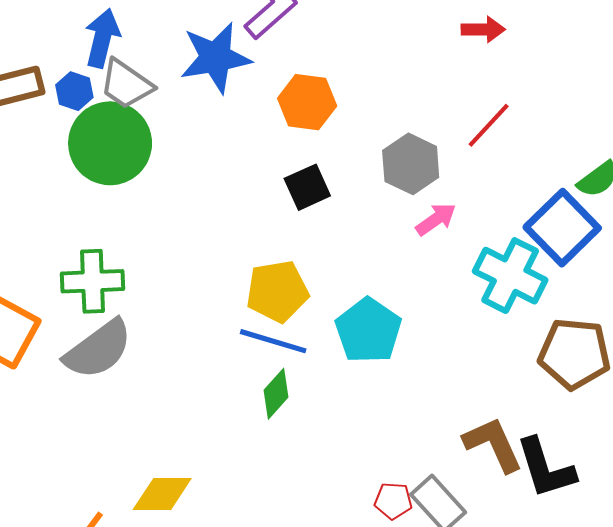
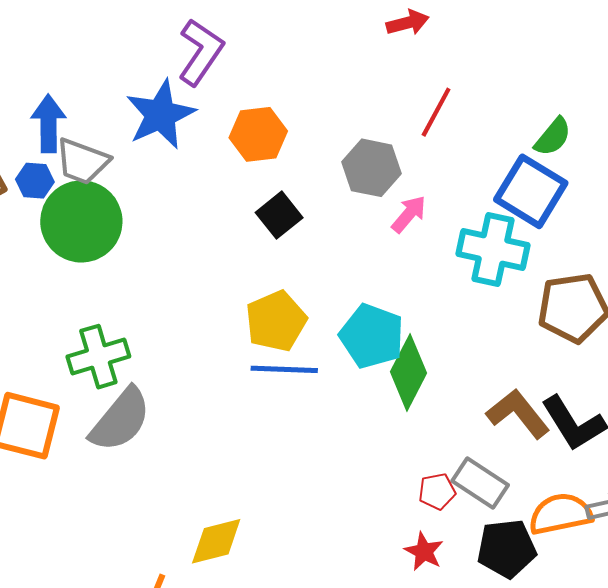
green diamond: (276, 394) -> (409, 372), moved, size x1.5

